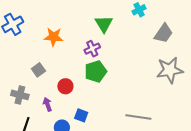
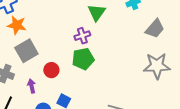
orange star: (54, 37) -> (17, 25), moved
gray square: (38, 70) -> (26, 51), size x1.6

